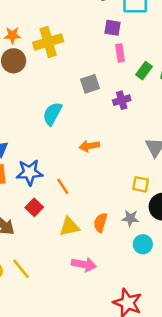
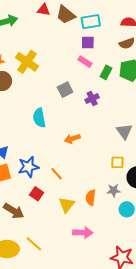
purple square: (112, 28) -> (88, 43), moved
yellow cross: (48, 42) -> (27, 62), turned -30
pink rectangle: (120, 53) -> (85, 62), turned -40
cyan semicircle: (52, 114) -> (39, 118), turned -30
yellow triangle: (69, 227) -> (67, 205), turned -30

